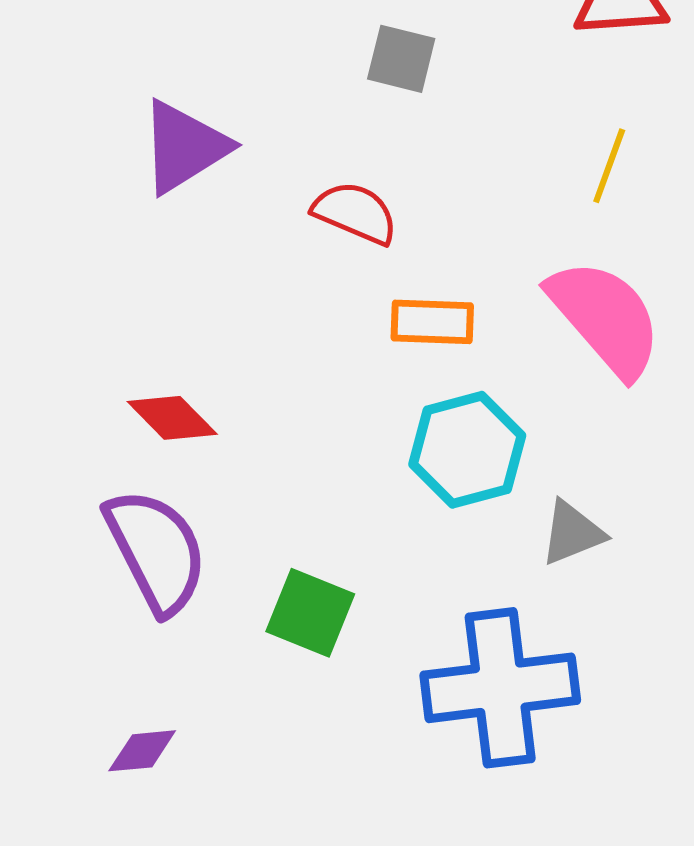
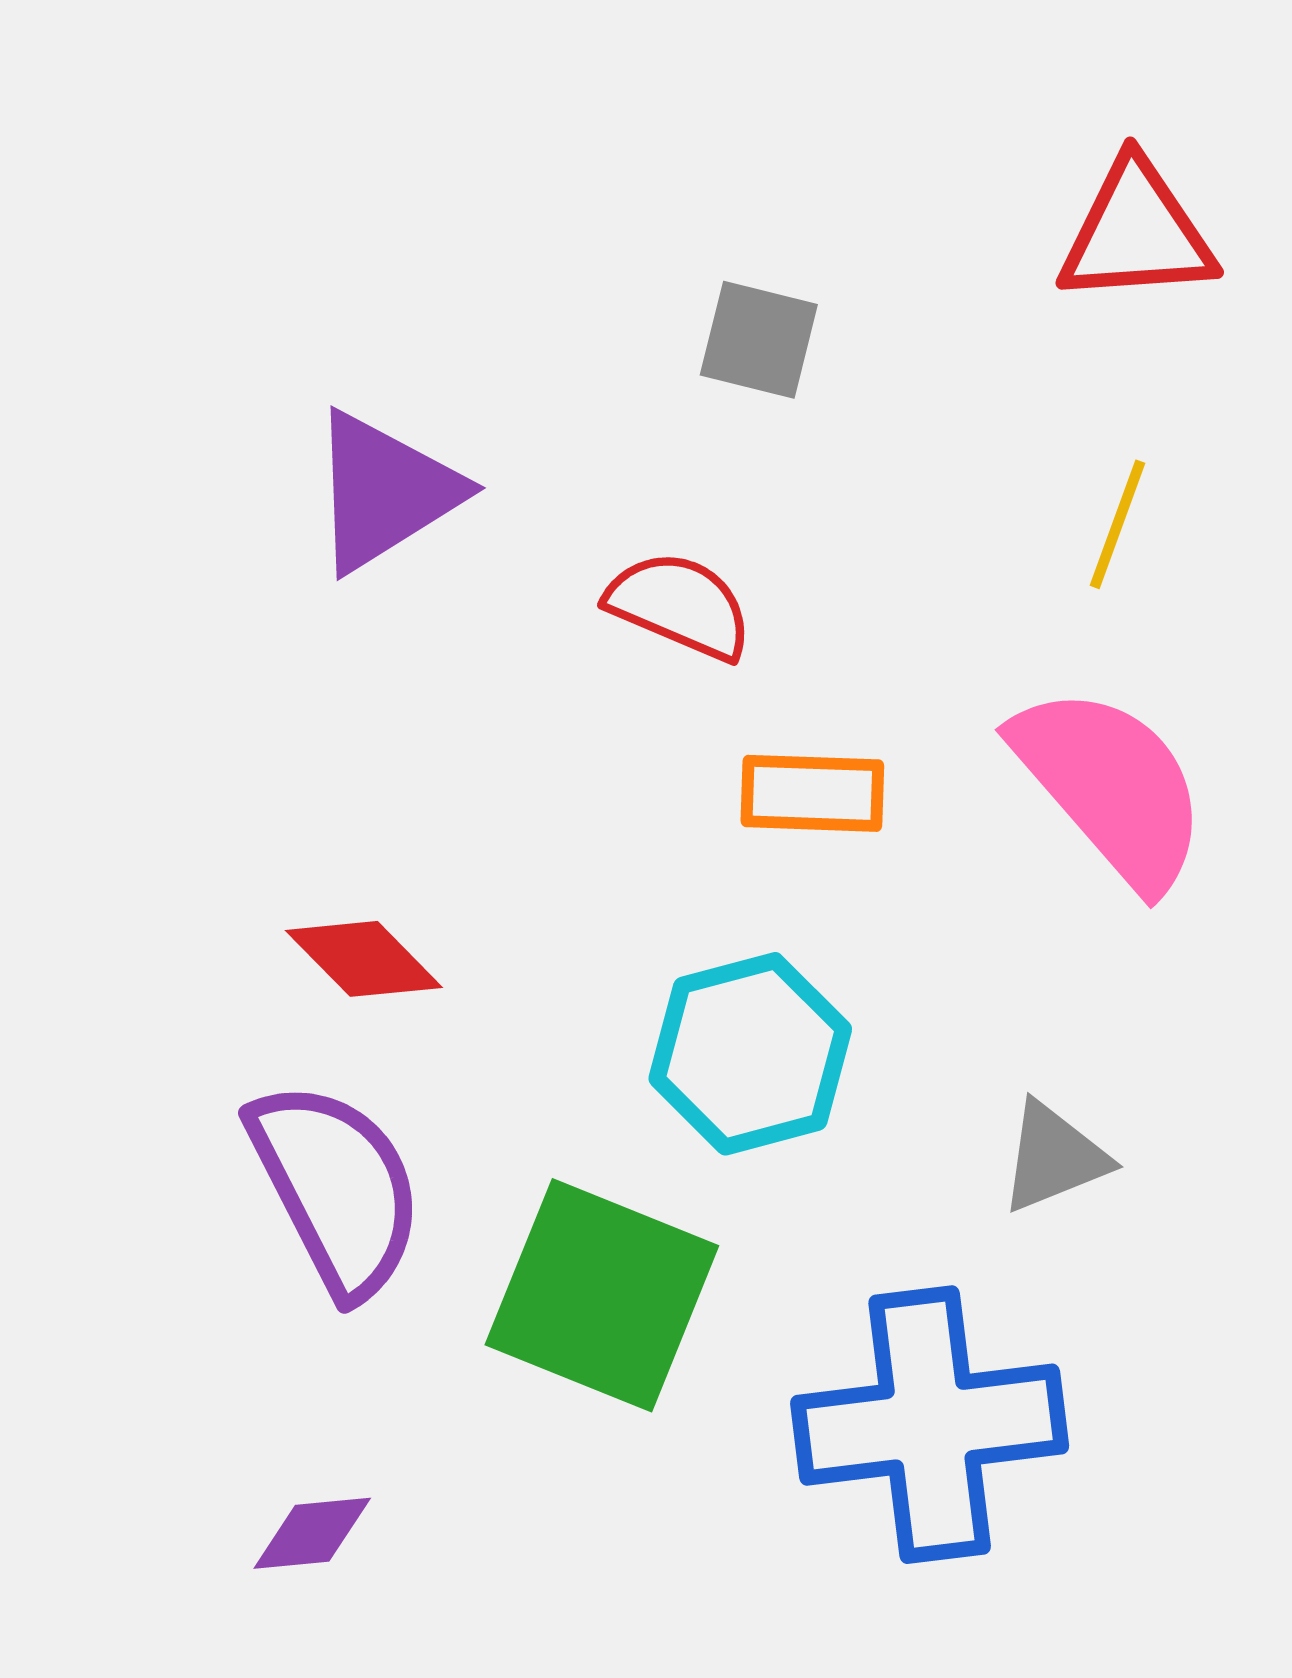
cyan hexagon: (467, 450) -> (750, 1054), moved
green square: (310, 613) -> (602, 1295), size x1.5

